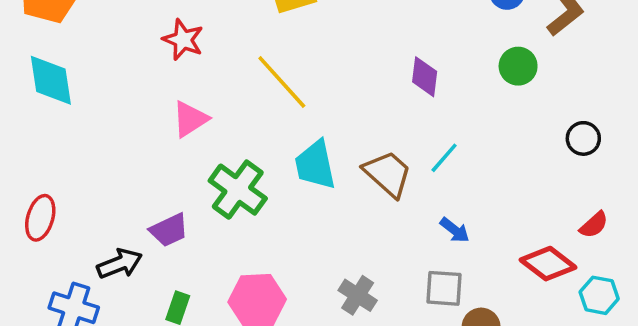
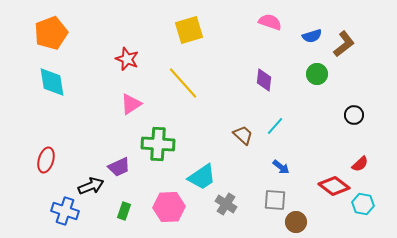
cyan trapezoid: (315, 165) -> (202, 177), moved, turned -112
brown trapezoid: (388, 174) -> (243, 135), size x0.7
green cross: (238, 190) -> (158, 144), turned -32

